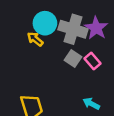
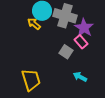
purple star: (96, 28) -> (84, 28), moved
gray square: (73, 59) -> (66, 52), moved

